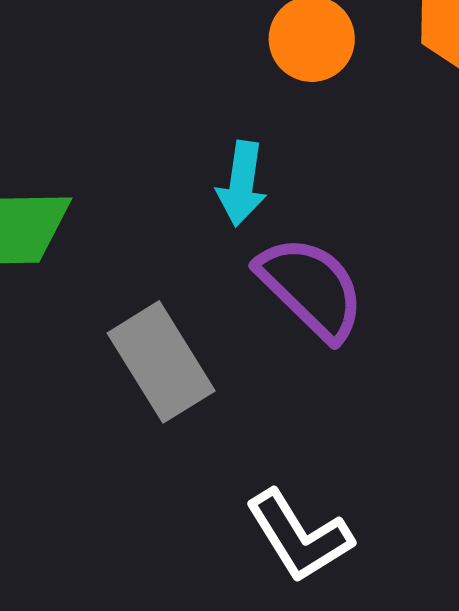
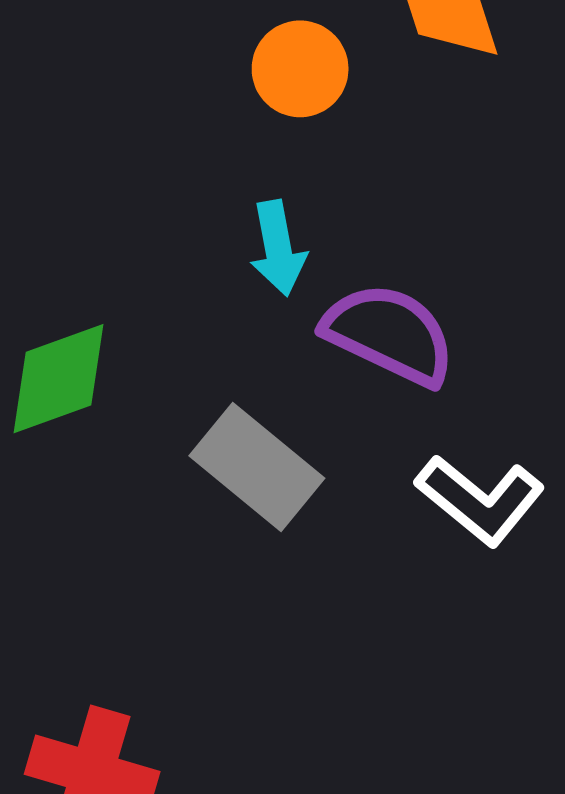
white L-shape: (299, 536) -> (480, 500), moved

